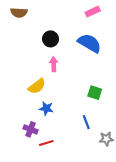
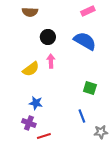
brown semicircle: (19, 13) -> (30, 12), moved
yellow semicircle: (37, 86) -> (31, 69), moved
blue star: (46, 108) -> (36, 103), moved

